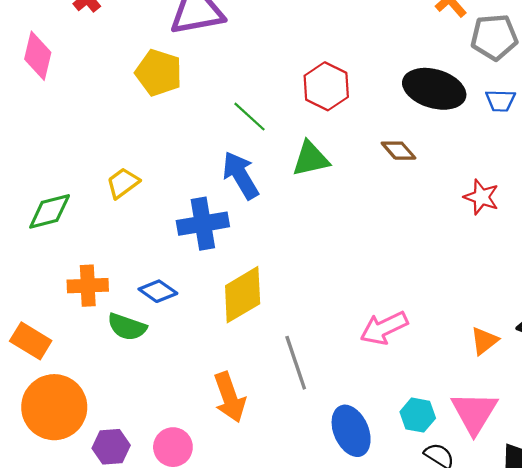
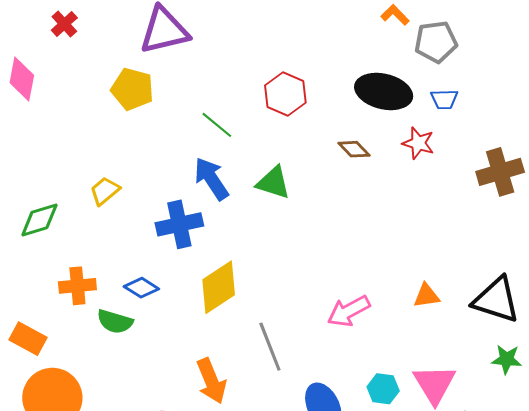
green triangle: (311, 159) -> (273, 183), moved, turned 33
red star: (481, 197) -> (418, 143), moved
orange triangle: (484, 341) -> (426, 296), moved, turned 32

